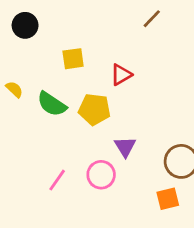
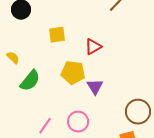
green semicircle: (52, 104) -> (30, 81), moved, turned -85
purple triangle: (125, 147) -> (95, 87), moved

